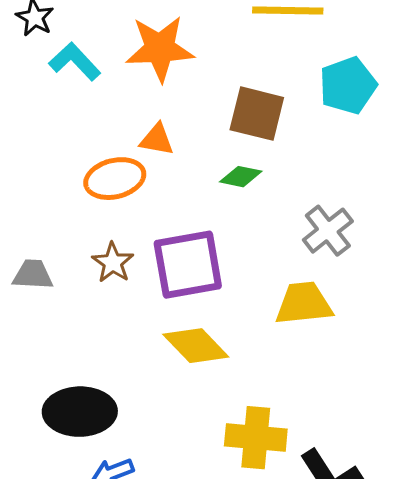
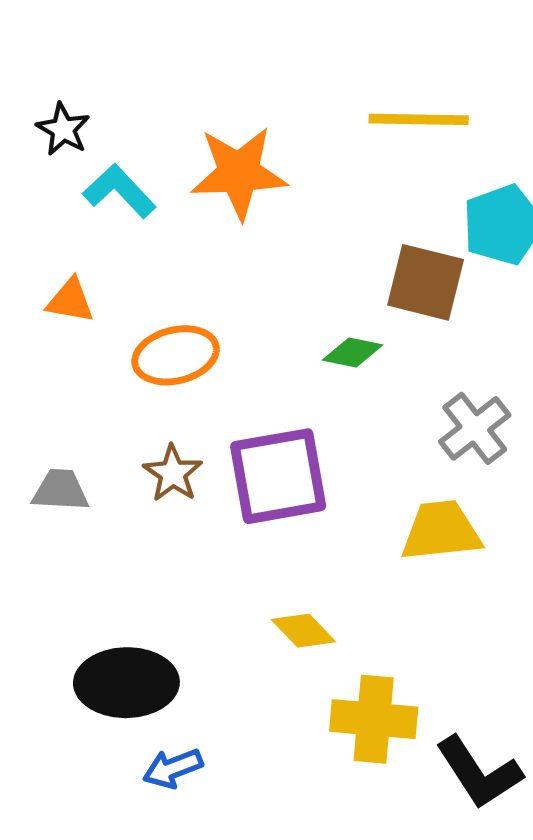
brown square: (257, 114) -> (426, 282), moved
orange triangle: (157, 140) -> (70, 301), moved
yellow diamond: (196, 346) -> (303, 631), moved, size x0.7

